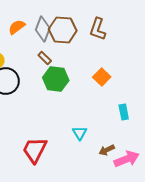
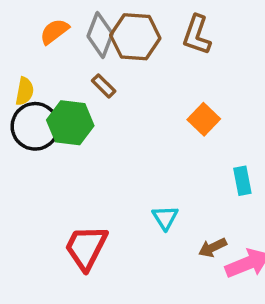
green hexagon: (56, 79) -> (70, 123), moved

